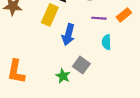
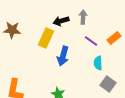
purple line: (99, 18) -> (91, 41), turned 32
gray square: (81, 65) -> (108, 84), moved

